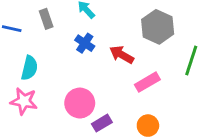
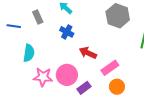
red arrow: (122, 55) -> (88, 53), moved
pink rectangle: (147, 82) -> (110, 68), moved
pink star: (24, 101) -> (43, 77), moved

